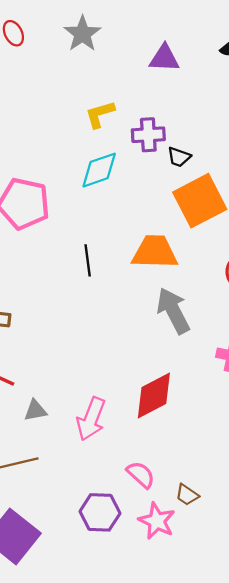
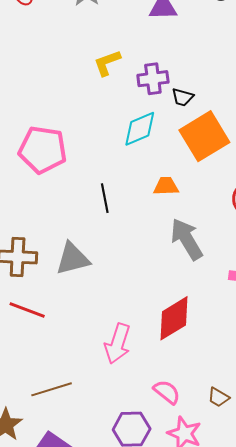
cyan diamond: (99, 170) -> (140, 129), moved
orange trapezoid: (155, 252) -> (166, 186), size x0.6
gray triangle: (35, 410) -> (73, 259), moved, size x1.6
brown trapezoid: (187, 495) -> (219, 397), moved

